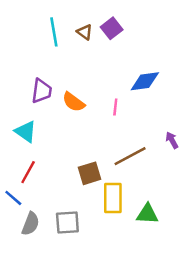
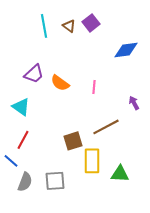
blue diamond: (145, 81) -> (126, 50), moved
purple trapezoid: (42, 91) -> (34, 74), turned 40
purple arrow: (172, 140) -> (134, 103), moved

